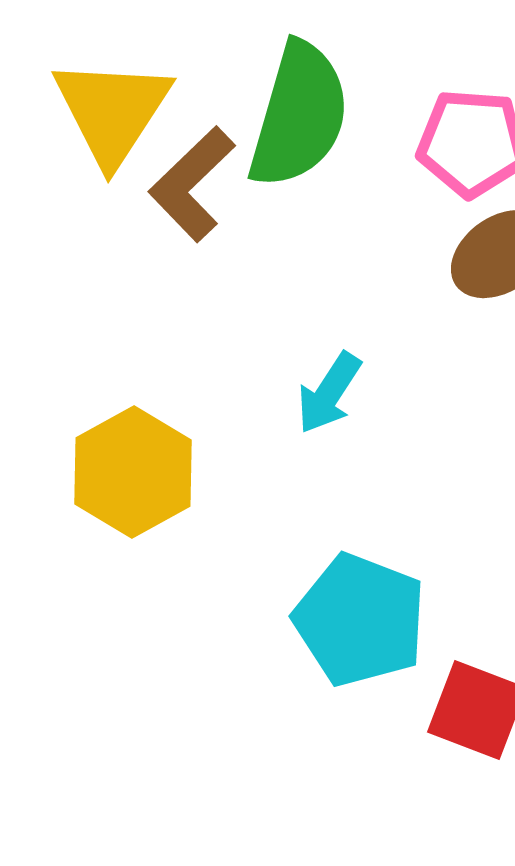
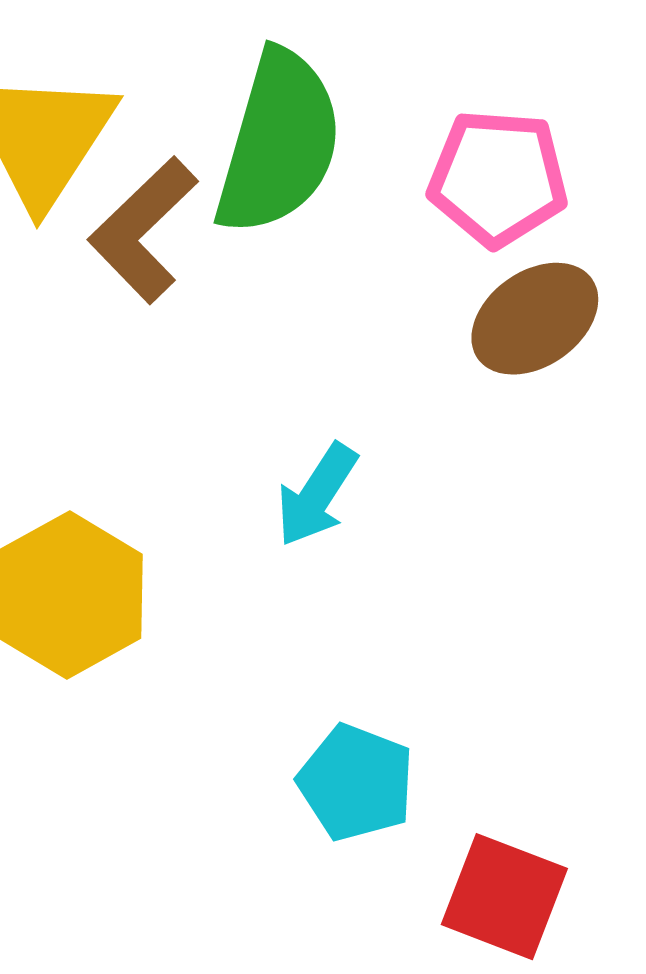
cyan pentagon: (360, 620) -> (356, 783), size x0.7

